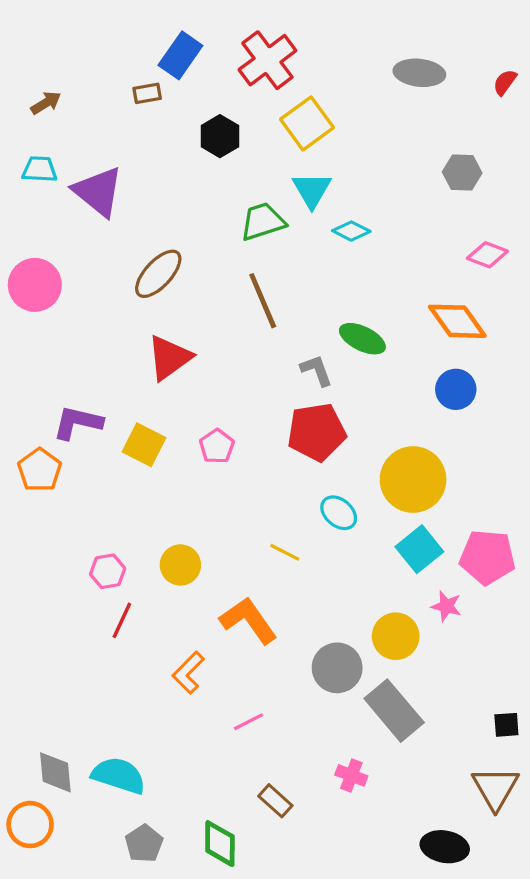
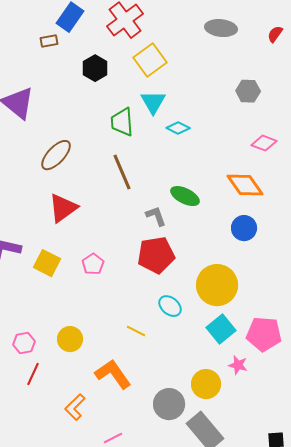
green trapezoid: (263, 222) -> (122, 122), turned -76

